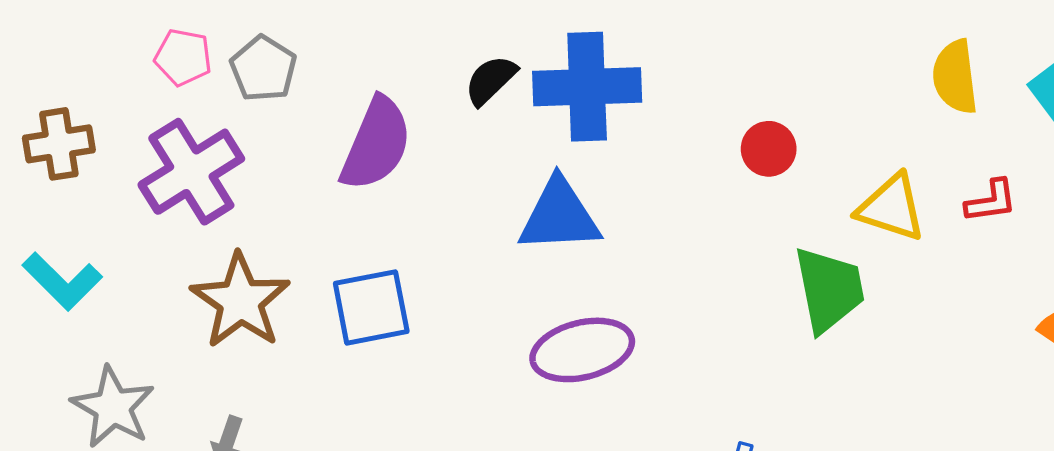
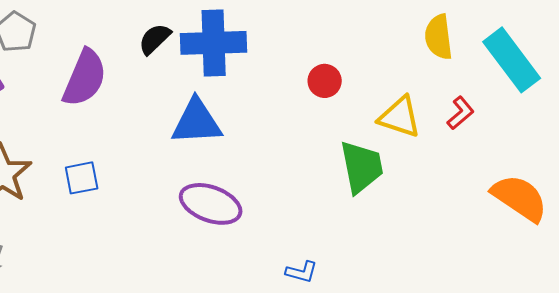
red L-shape: (991, 201) -> (461, 113), turned -32
blue square: (371, 307) -> (82, 178), size x0.7
purple ellipse: (582, 350) -> (211, 204), turned 34

